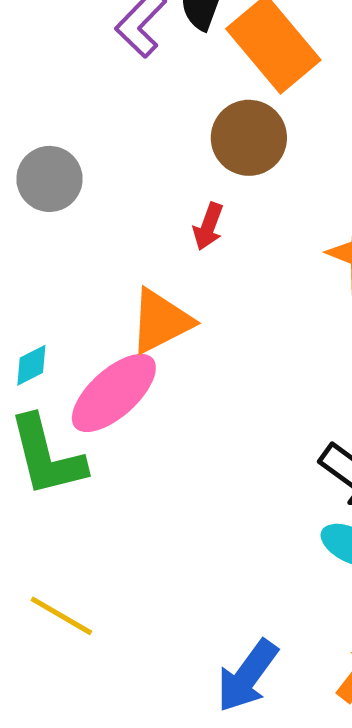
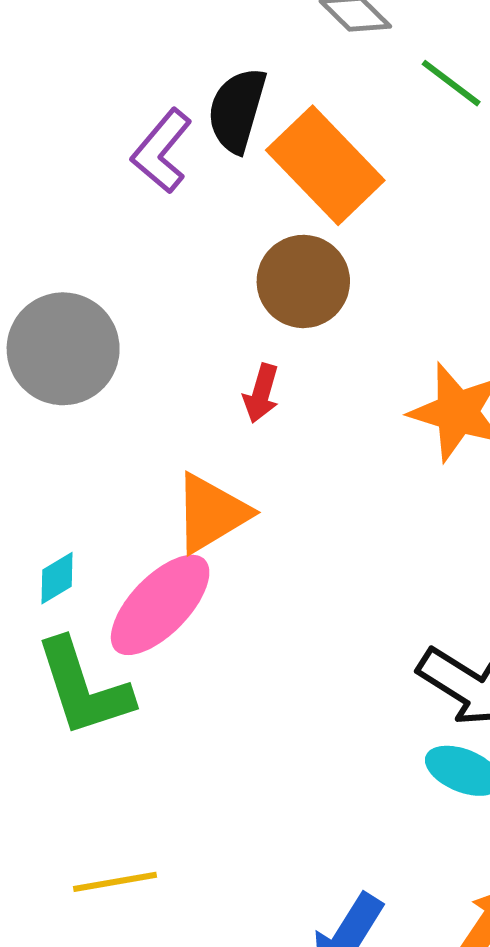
gray circle: (49, 179) -> (63, 349), size x1.4
yellow line: (61, 616) -> (115, 882), turned -36

